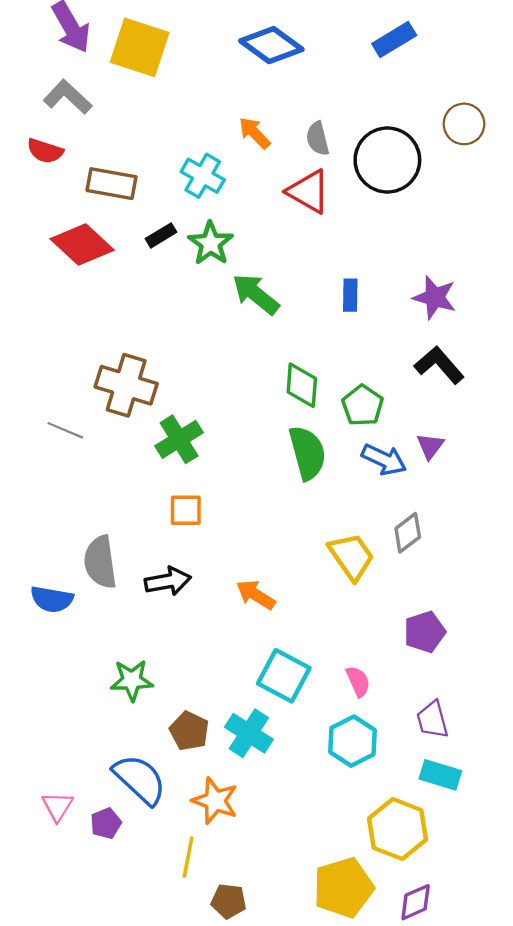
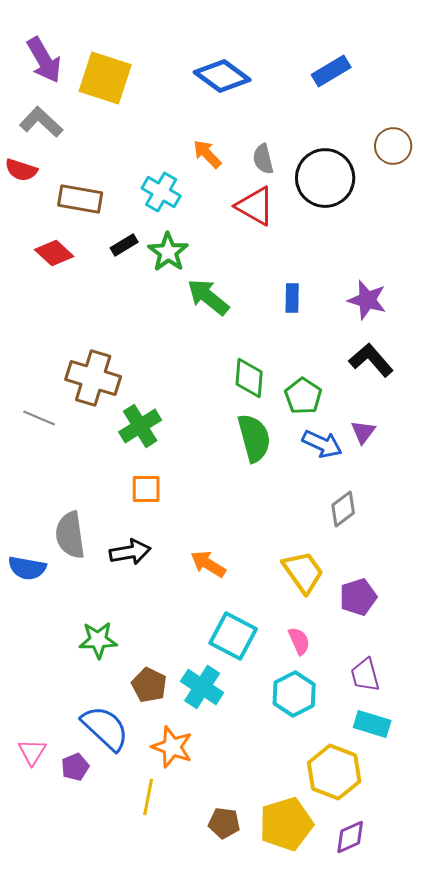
red diamond: (82, 244) -> (54, 253), size x0.7
yellow trapezoid: (351, 556) -> (303, 572), moved
brown pentagon: (229, 901) -> (224, 823), moved

